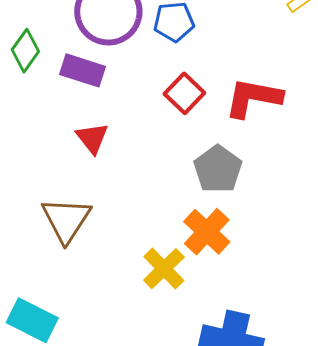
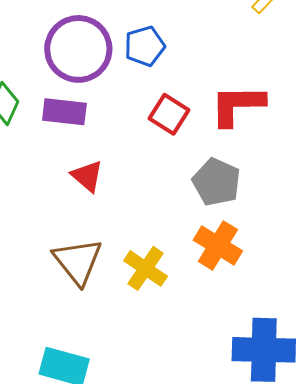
yellow cross: (164, 269) -> (146, 268), moved

